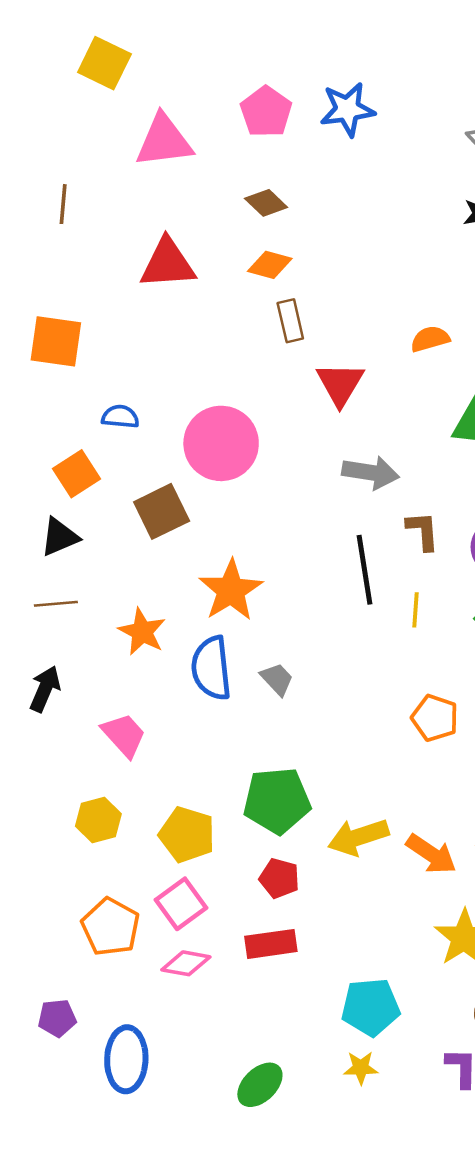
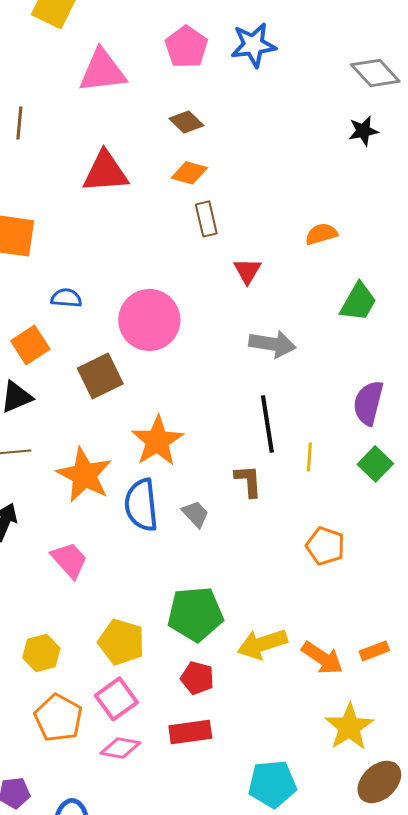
red triangle: (340, 384) -> (247, 271), size x0.7
brown L-shape: (423, 531) -> (248, 481), moved
orange star: (142, 632) -> (84, 475), size x1.4
yellow hexagon: (98, 820) -> (41, 653), moved

